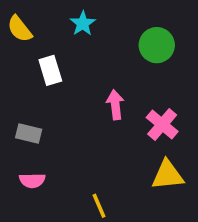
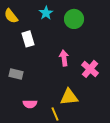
green circle: (157, 45) -> (74, 19), moved
yellow triangle: (168, 175) -> (69, 97), moved
pink semicircle: (32, 180) -> (30, 104), moved

